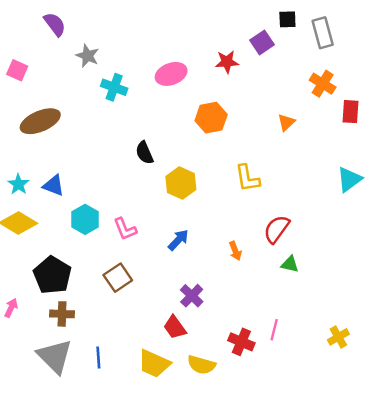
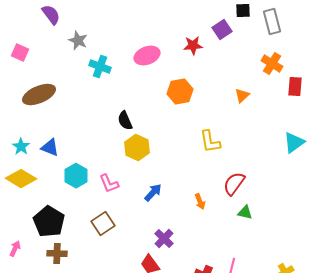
yellow hexagon: (181, 183) -> (137, 148), moved

